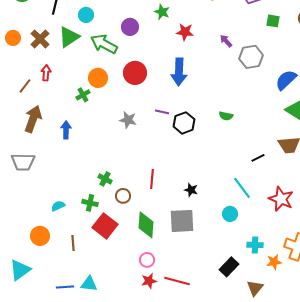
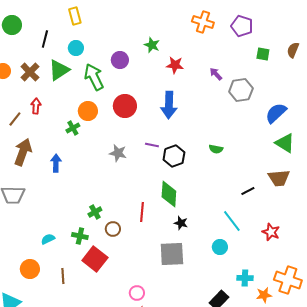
green arrow: (104, 44) -> (94, 77), turned 36
green cross: (105, 179) -> (95, 212), turned 32
red star: (281, 199) -> (271, 232), size x0.7
green diamond: (146, 225) -> (169, 194), moved

